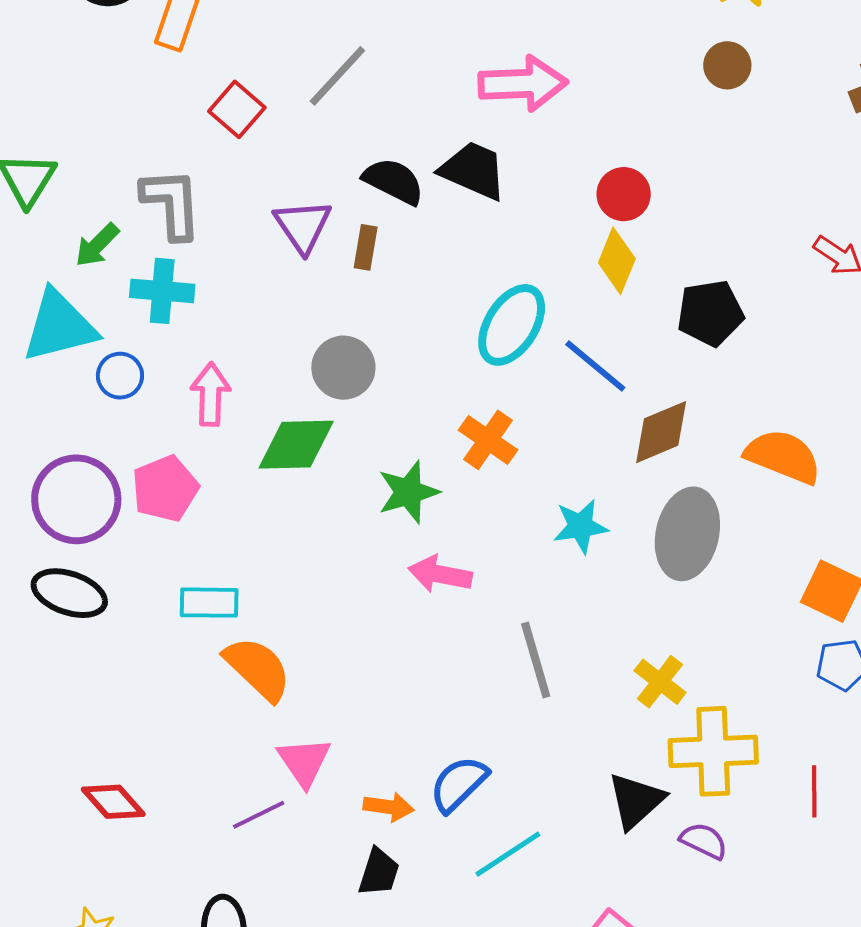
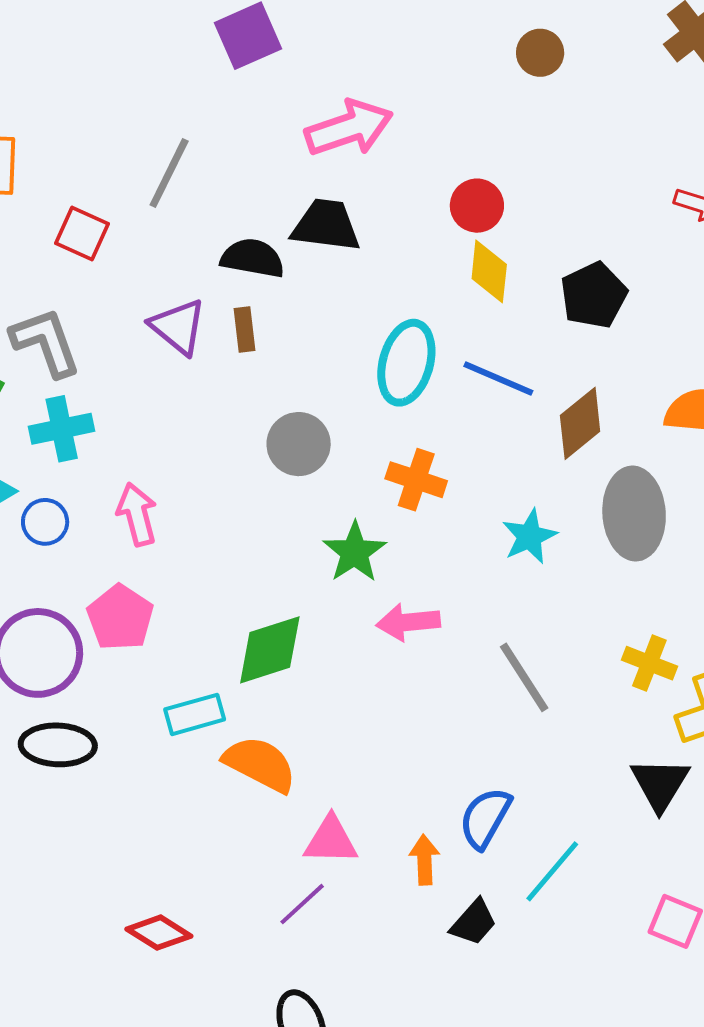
gray circle: (343, 368) -> (299, 444), moved
green diamond: (296, 445) -> (270, 650), moved
pink triangle: (304, 762) -> (331, 840), turned -38
orange arrow: (389, 807) -> (424, 860), turned -84
black trapezoid: (379, 872) -> (474, 922), moved, turned 40

